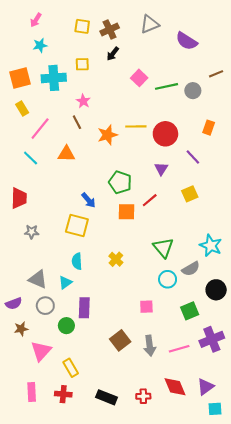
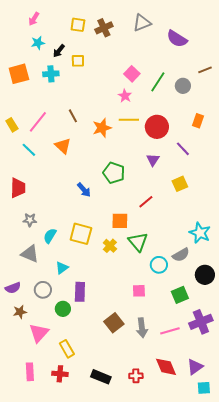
black arrow: (113, 54) -> (59, 51), moved
cyan cross: (54, 78) -> (51, 74), size x0.7
green line: (167, 86) -> (158, 82), turned -45
pink star: (83, 101) -> (125, 96), moved
yellow rectangle: (22, 109) -> (12, 125), moved
orange triangle: (66, 154) -> (63, 146), turned 42
red line: (150, 200) -> (146, 202), moved
orange square: (126, 212) -> (120, 221), moved
yellow square: (77, 226) -> (81, 234), moved
green triangle: (163, 248) -> (138, 242), moved
cyan semicircle: (77, 261) -> (50, 236), moved, turned 35
gray triangle: (38, 279) -> (30, 254), moved

